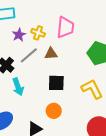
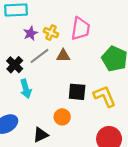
black square: (56, 83) -> (77, 92), moved

